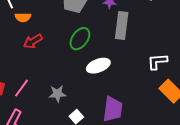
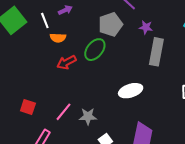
green ellipse: (80, 39) -> (95, 50), moved
pink line: (21, 88) -> (63, 112), moved

